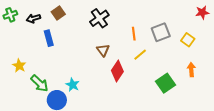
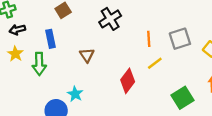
black arrow: (33, 18) -> (17, 30), moved
brown triangle: (103, 50) -> (87, 55), moved
yellow star: (19, 66) -> (15, 54), moved
green arrow: (40, 83) -> (39, 64), moved, turned 42

